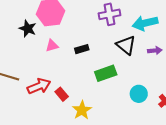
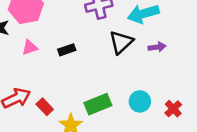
black triangle: (126, 45) -> (121, 42), turned 40
green rectangle: (106, 73) -> (98, 104), moved

